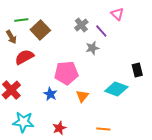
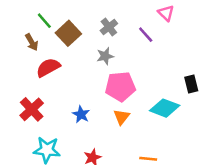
green line: (21, 20) -> (44, 21), turned 56
gray cross: (81, 25) -> (109, 27), moved
gray star: (92, 48) -> (105, 56), moved
pink pentagon: (66, 73) -> (120, 87), moved

